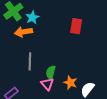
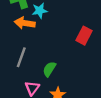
green semicircle: (51, 72) -> (49, 69), moved

